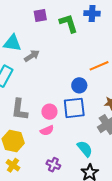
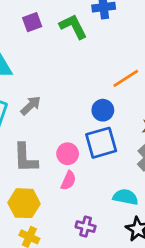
gray arrow: (32, 56) -> (31, 106), moved
pink semicircle: (47, 130) -> (68, 181), turned -32
cyan semicircle: (85, 149) -> (125, 197), turned -30

